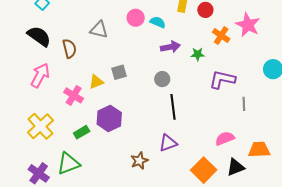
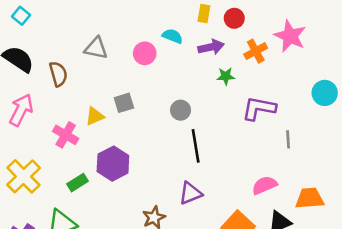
pink circle: (136, 18) -> (145, 53), moved
orange cross: (221, 36) -> (256, 51), turned 30
purple arrow: (170, 47) -> (211, 47), moved

